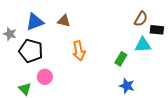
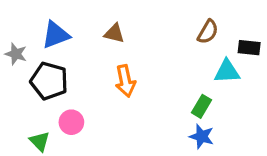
brown semicircle: (141, 19) -> (208, 32), moved
brown triangle: (64, 21) -> (114, 33), moved
green rectangle: (121, 59) -> (202, 106), moved

